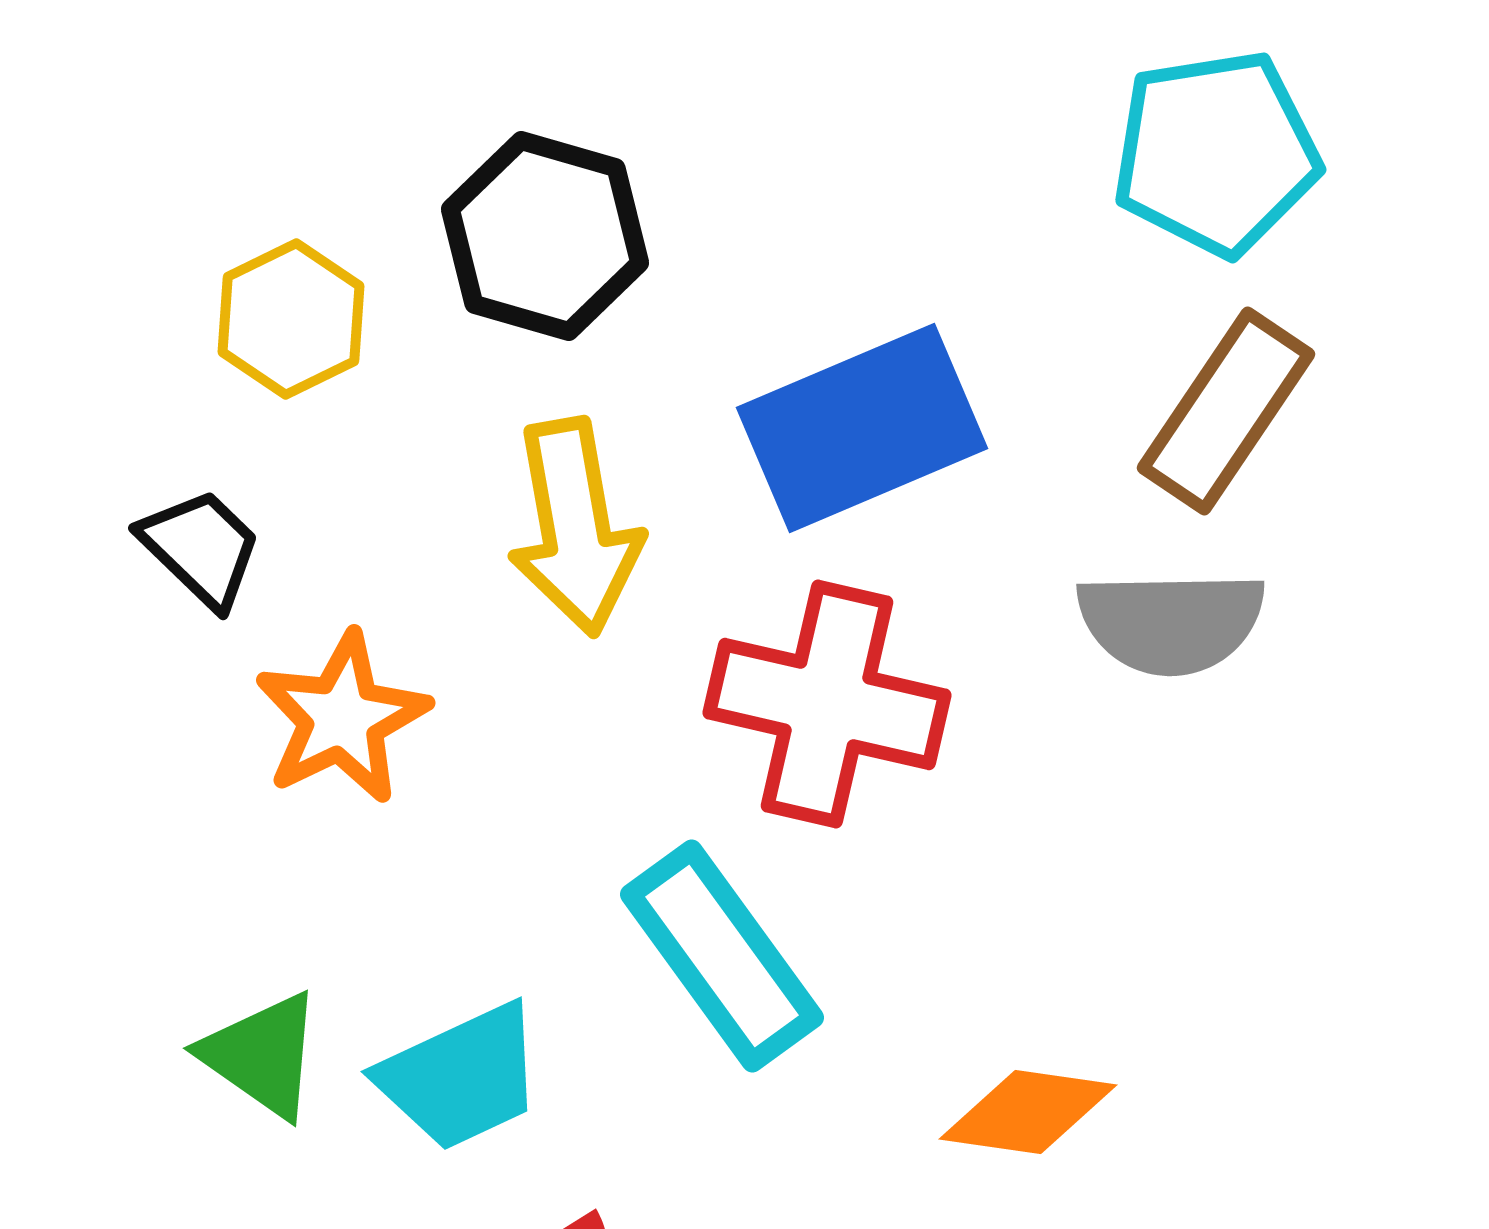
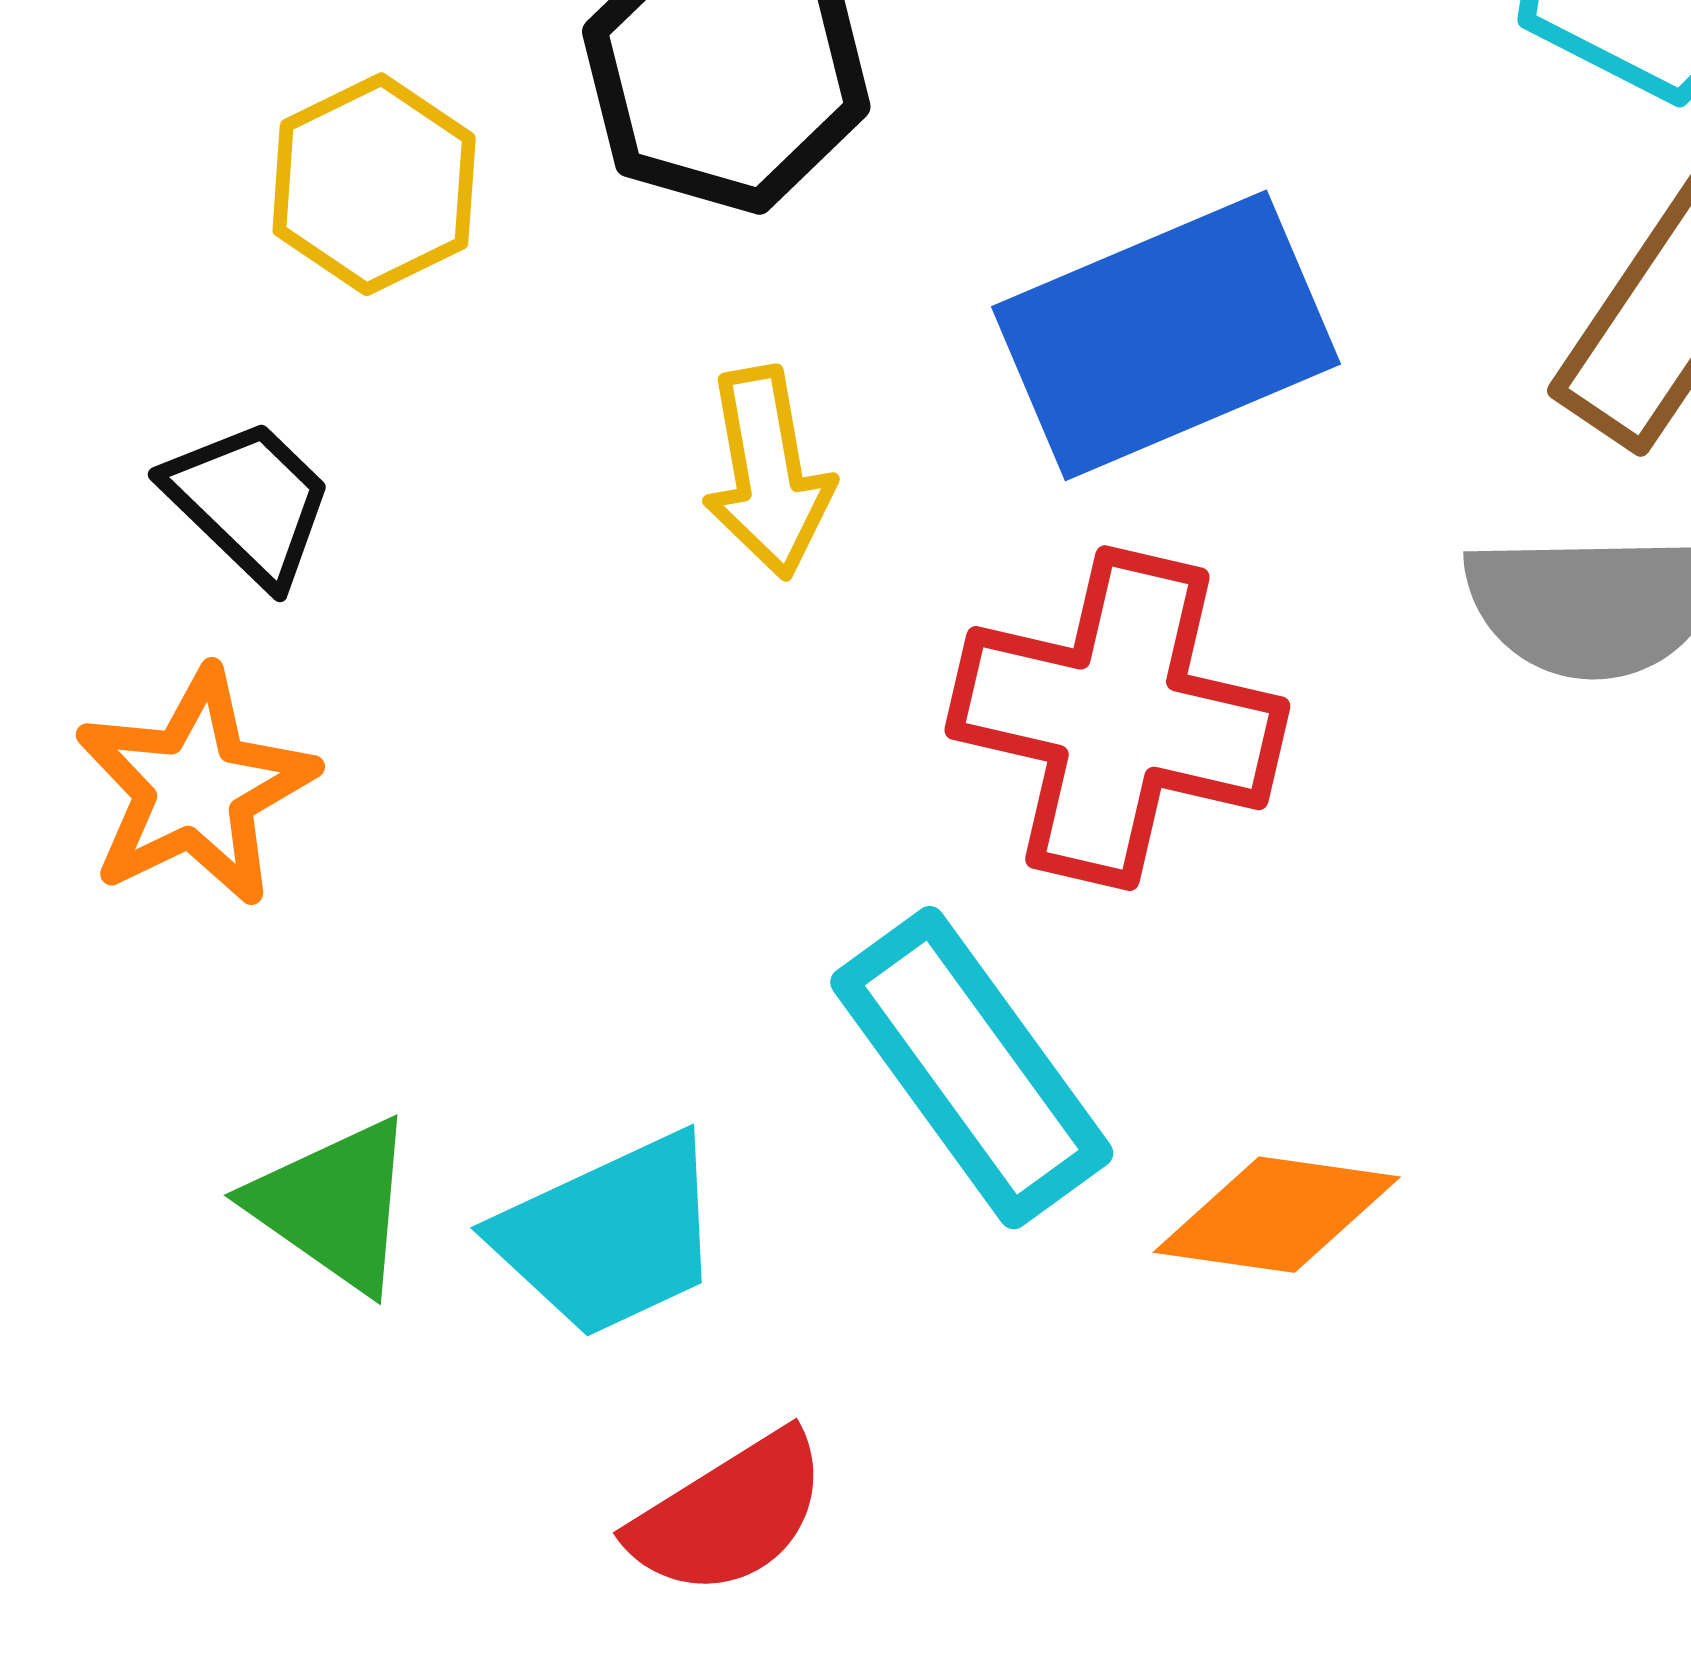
yellow arrow: (575, 527) -> (768, 473), size x0.7
orange star: (342, 718) -> (195, 787), moved
orange diamond: (1028, 1112) -> (1277, 1215), moved

